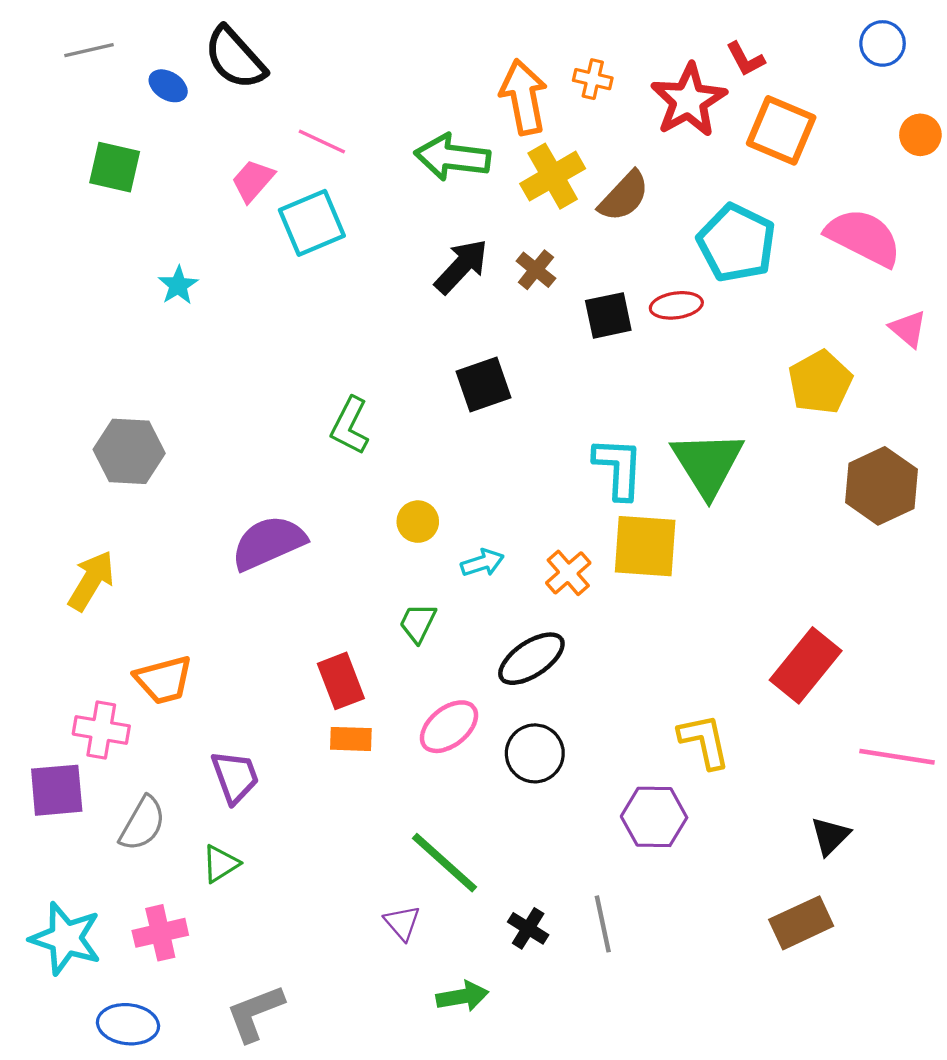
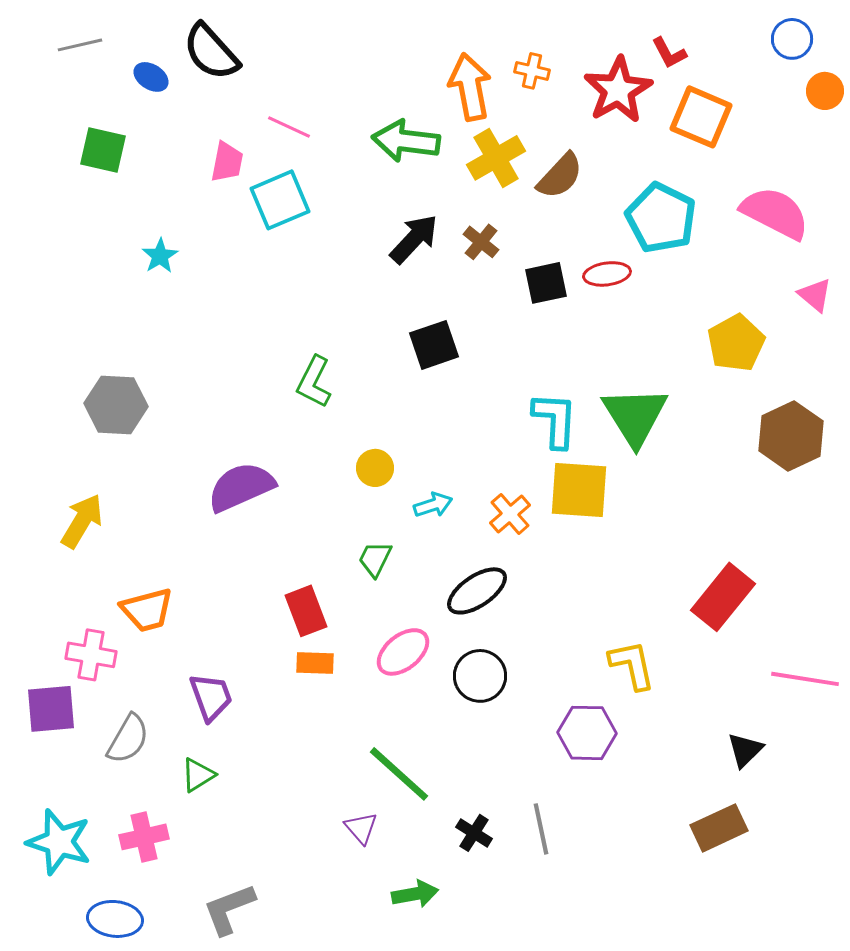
orange circle: (920, 135) -> (825, 91), moved
pink trapezoid: (253, 181) -> (227, 162), turned 150

